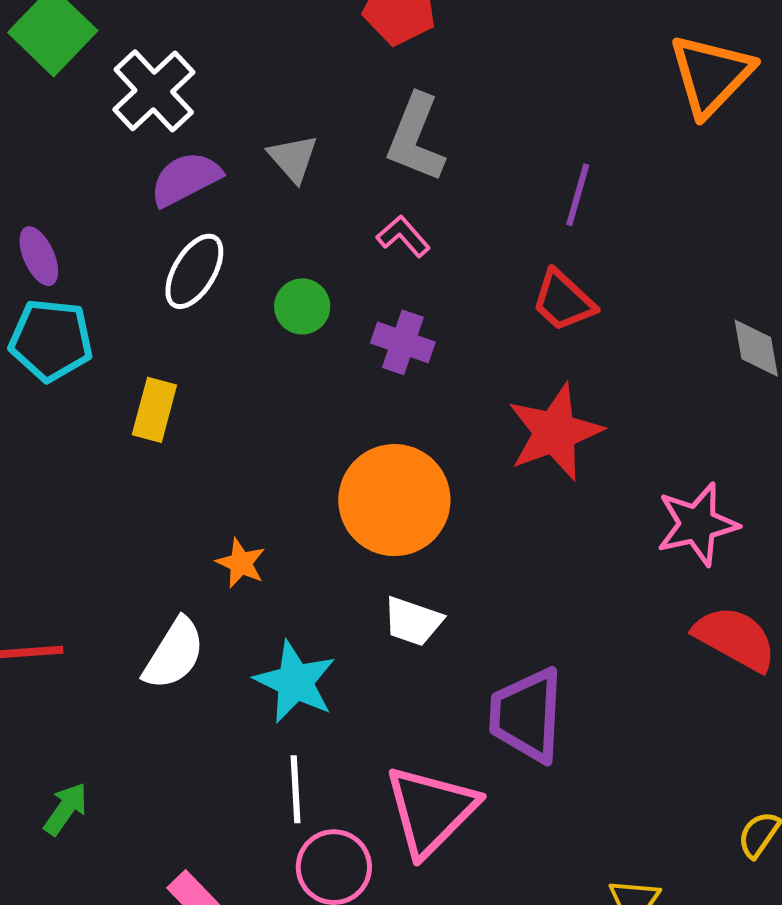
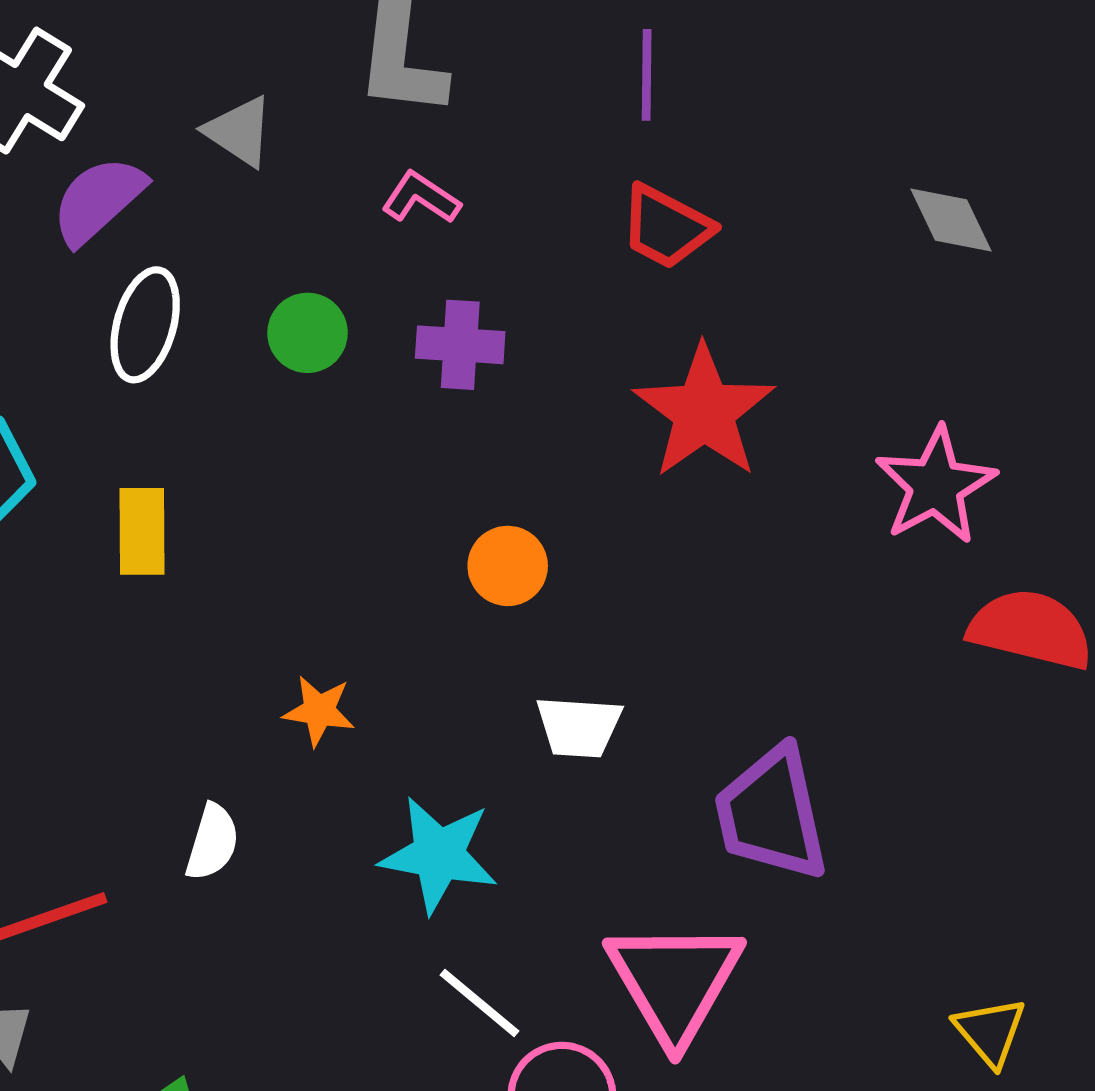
orange circle: (394, 500) -> (508, 566), size x0.5
white semicircle: (174, 654) -> (212, 842), moved, size x0.7
white line: (295, 789) -> (480, 1003), turned -32

